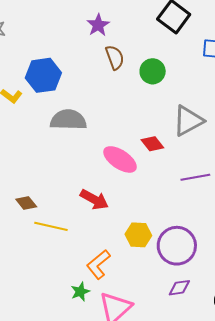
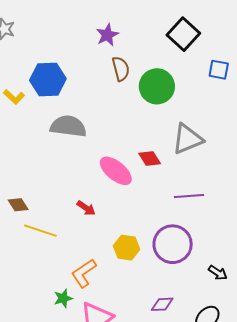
green circle: (153, 71) -> (157, 86), size x1.4
red arrow: (94, 200) -> (86, 208), size x0.7
purple circle: (177, 246) -> (173, 244), moved

